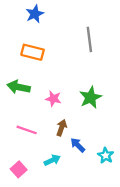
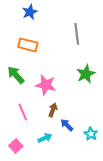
green arrow: (19, 87) -> (16, 75), turned 36
green star: (91, 97) -> (86, 74), moved
pink star: (53, 99) -> (46, 85), size x1.5
pink line: (27, 130) -> (23, 112), turned 48

